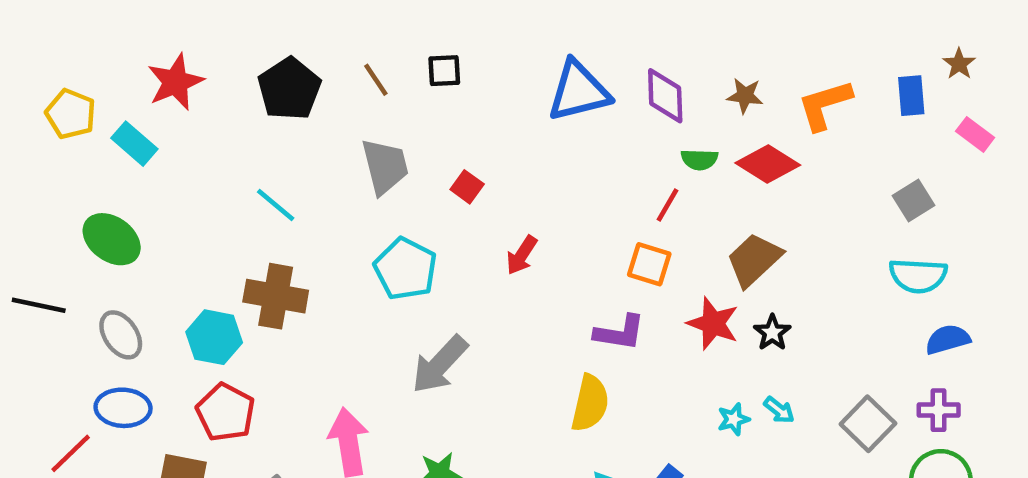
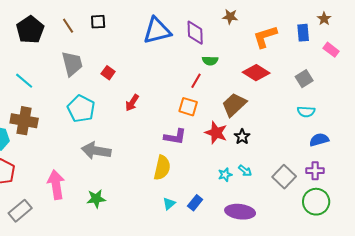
brown star: (745, 96) -> (230, 17), moved
red diamond: (768, 164) -> (256, 73), moved
cyan semicircle: (918, 276) -> (306, 112), size x0.7
gray arrow: (440, 365) -> (96, 151), turned 56

